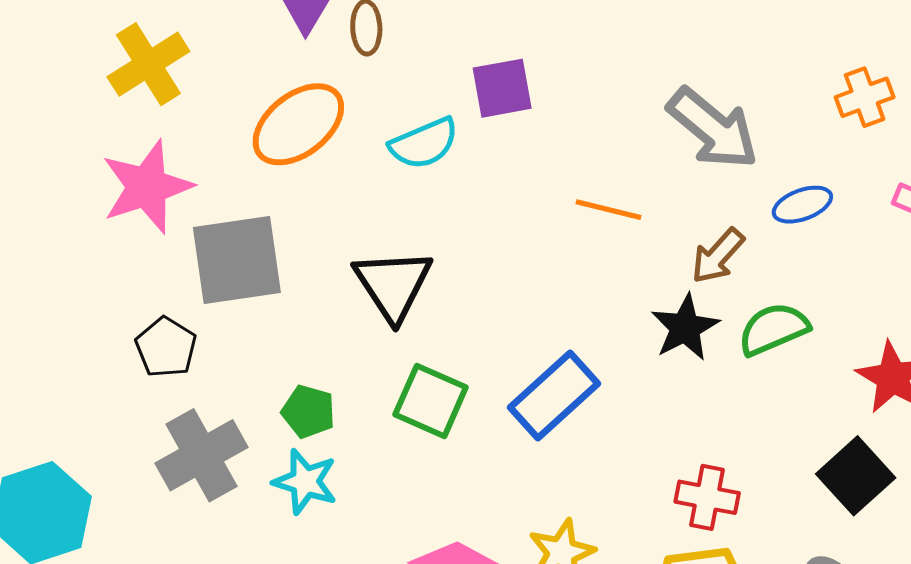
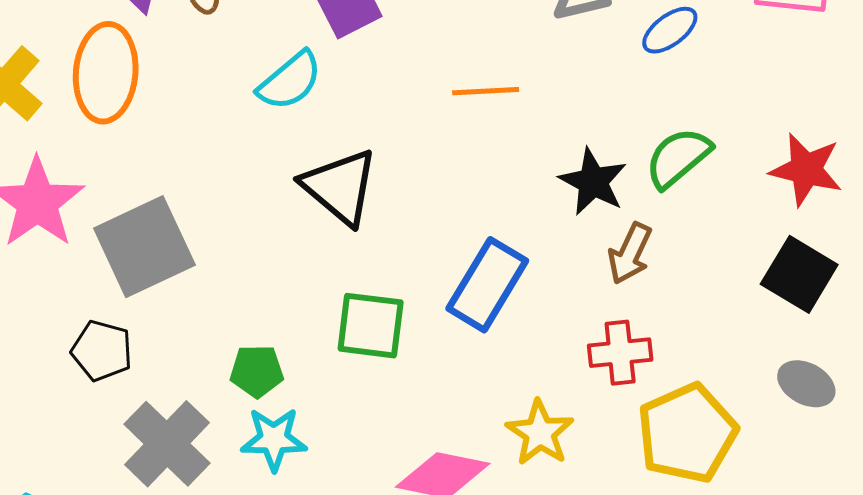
orange ellipse: (298, 124) -> (106, 73), moved, turned -30
brown arrow: (718, 256) -> (630, 253), moved
black triangle: (393, 285) -> (340, 187), moved
red cross: (707, 497) -> (620, 353), moved

